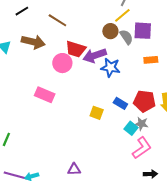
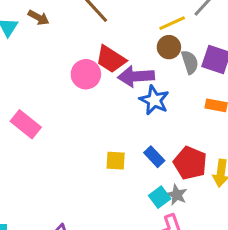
yellow line: (122, 15) -> (172, 23), moved
brown arrow: (33, 42) -> (38, 18), moved, size x0.6
pink rectangle: (45, 95) -> (26, 124), moved
yellow square: (97, 113) -> (116, 161), turned -32

